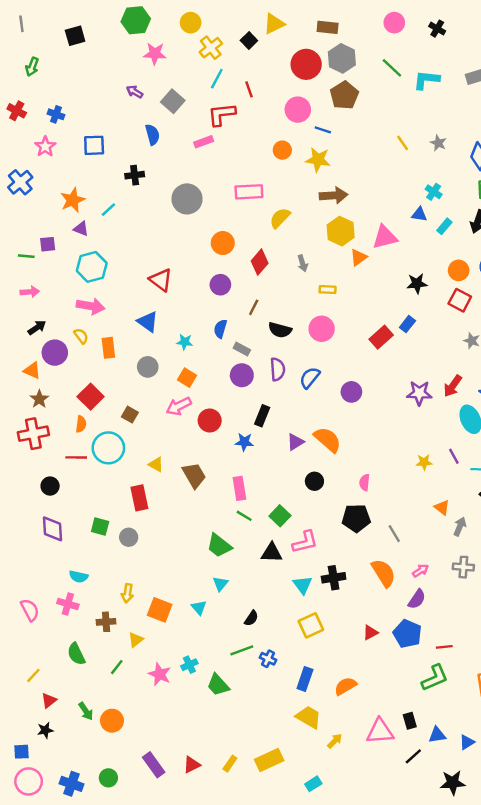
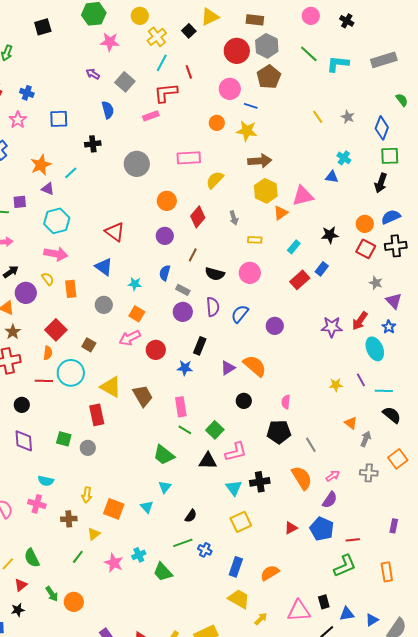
cyan rectangle: (444, 226) -> (294, 247), moved
yellow triangle: (156, 465) -> (111, 387), size x1.6
green semicircle: (76, 654) -> (32, 558), moved

